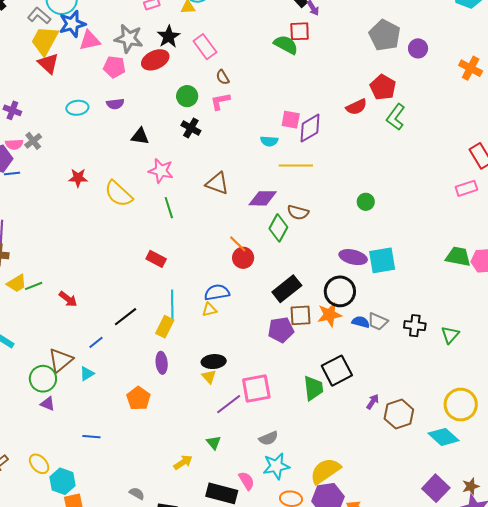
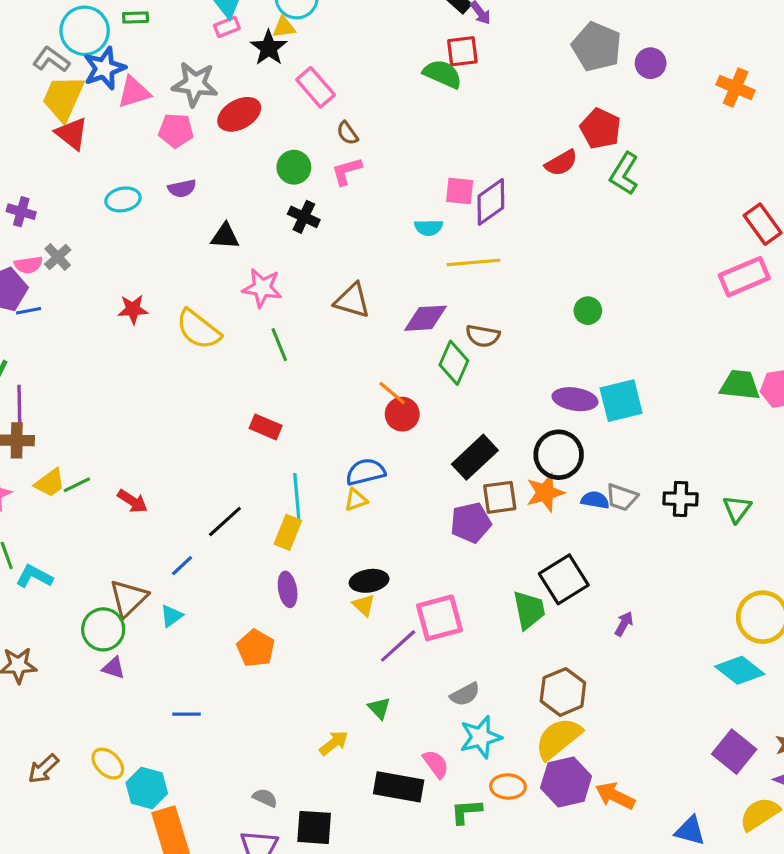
black star: (169, 37) -> (269, 48), moved
pink rectangle: (466, 188) -> (744, 277), size x1.4
brown hexagon: (399, 414) -> (563, 692), moved

